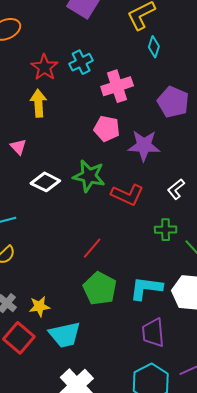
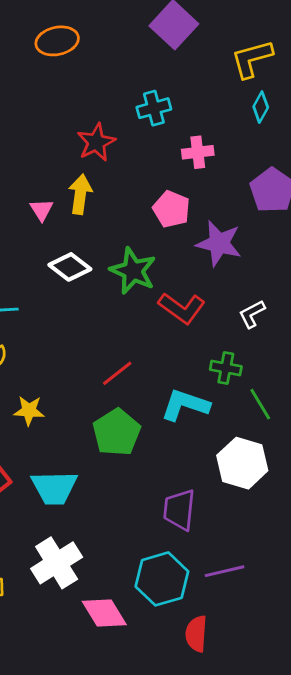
red star: (44, 67) -> (96, 142), moved
pink cross: (117, 86) -> (198, 152), size x0.7
yellow arrow: (38, 103) -> (80, 194), moved
cyan L-shape: (146, 288) -> (185, 405), moved
yellow star: (39, 306) -> (29, 411), moved

